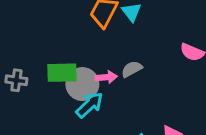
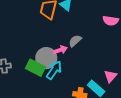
green rectangle: (62, 73) -> (36, 68), moved, turned 42

